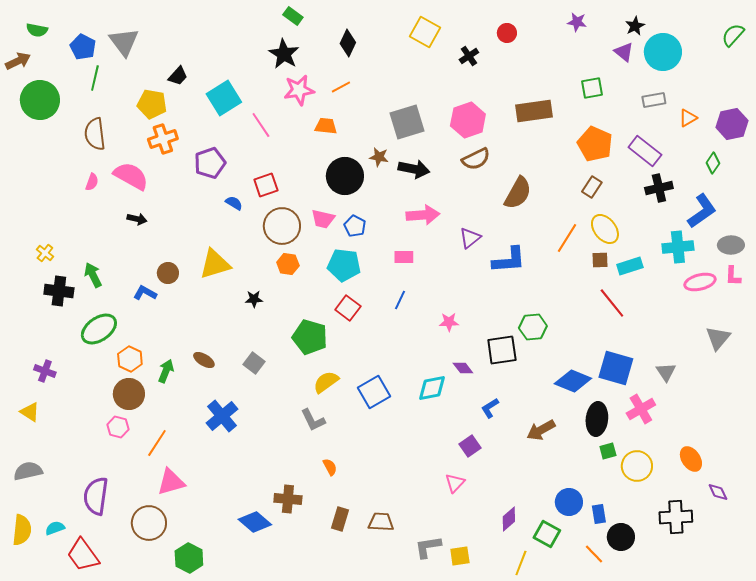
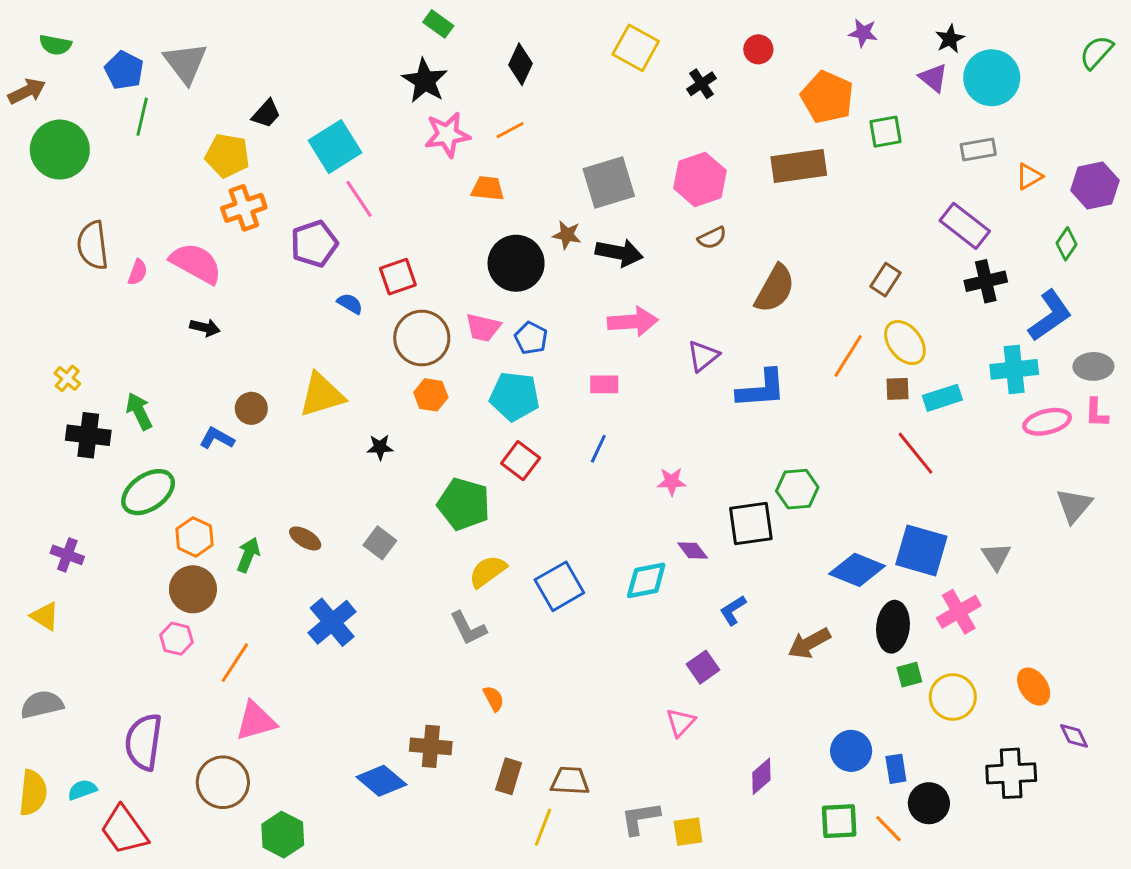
pink line: (261, 125) -> (359, 199), moved
brown semicircle: (95, 134) -> (93, 245), moved
orange pentagon: (595, 144) -> (827, 97), moved
brown semicircle: (476, 159) -> (712, 238), size x0.7
green square: (547, 534) -> (839, 821), moved, turned -32
yellow line: (521, 563) -> (543, 827), moved

